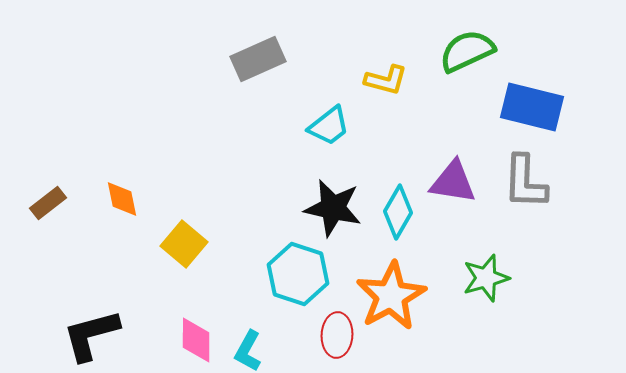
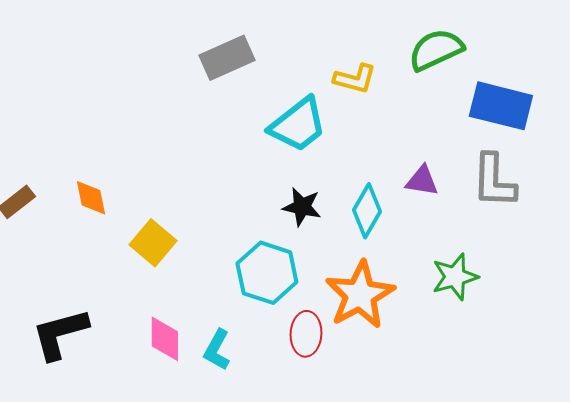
cyan trapezoid: (329, 126) -> (298, 125), size x1.4
purple triangle: (453, 182) -> (422, 181), size x0.7
black star: (333, 208) -> (302, 207), size x0.7

